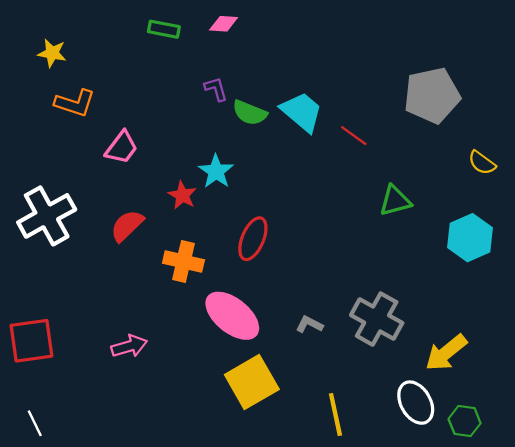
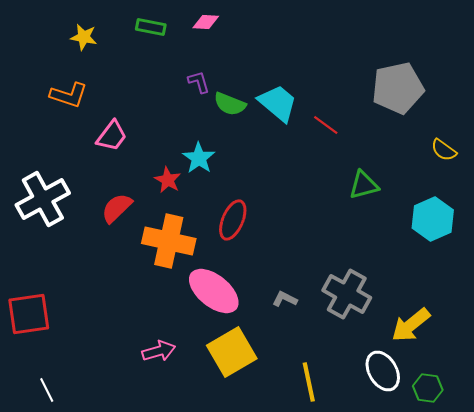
yellow star: (52, 53) -> (84, 37), moved
orange cross: (183, 261) -> (169, 241), size x1.4
pink arrow: (129, 346) -> (159, 351), moved
white line: (35, 423) -> (47, 390), moved

